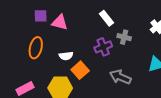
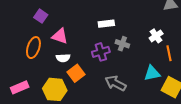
purple square: (41, 16) -> (41, 16), turned 32
white rectangle: (106, 18) -> (106, 24), turned -63
pink triangle: (60, 22) -> (60, 36), moved

